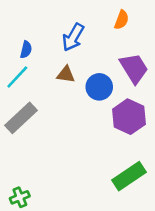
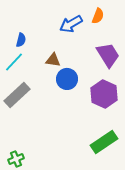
blue arrow: (73, 37) -> (71, 24), moved, turned 30
blue circle: (99, 87) -> (67, 79), moved

